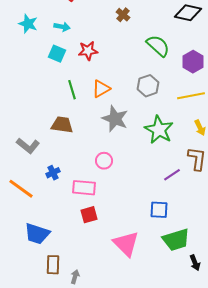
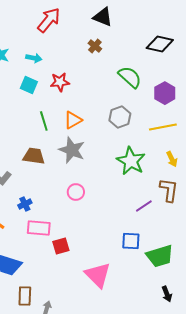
gray star: (115, 119) -> (72, 150), moved
pink rectangle: (84, 188) -> (39, 228), moved
green trapezoid: (176, 240) -> (160, 256), moved

